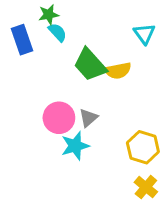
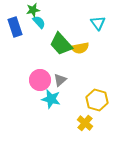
cyan star: (75, 146) -> (51, 99), turned 30
yellow cross: (146, 187) -> (85, 123), moved

